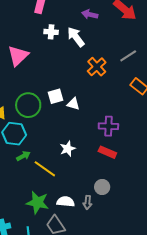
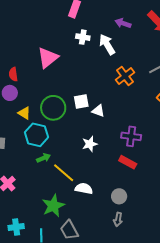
white star: (68, 149) -> (90, 144), moved
white semicircle: (66, 202) -> (84, 189), moved
gray arrow: (88, 202) -> (118, 219), moved
green star: (37, 203) -> (53, 206), turned 30

